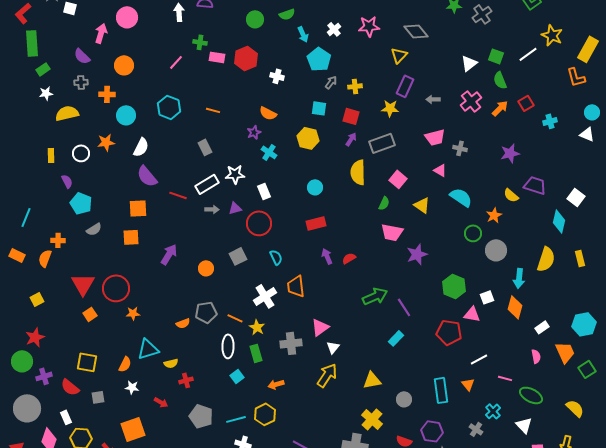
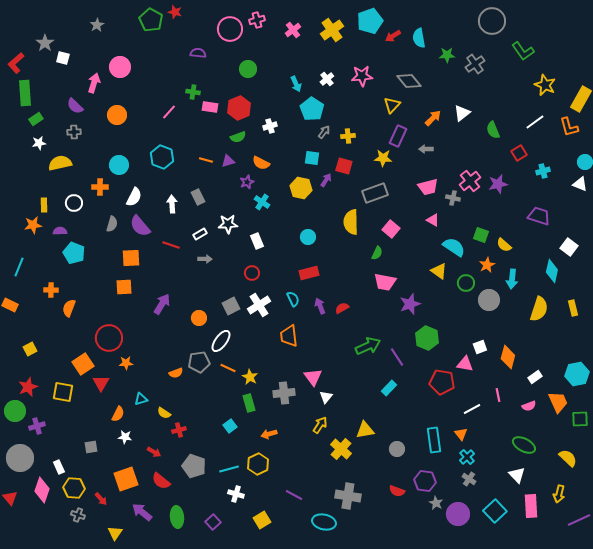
white arrow: (179, 12) -> (172, 204), moved
green semicircle: (287, 14) -> (238, 137), moved
white line: (528, 54) -> (535, 122), moved
green square: (496, 56) -> (481, 235), moved
white cross: (277, 76) -> (270, 126), turned -32
orange cross: (107, 94) -> (100, 187), moved
pink cross: (471, 101) -> (470, 181), moved
orange arrow: (500, 108) -> (433, 118), moved
purple arrow: (351, 139) -> (326, 180), moved
orange star: (106, 142) -> (33, 225), moved
purple star: (510, 153) -> (498, 184), moved
purple semicircle: (67, 181) -> (60, 231), turned -64
white rectangle: (207, 184) -> (200, 234), size x0.6
purple trapezoid: (535, 185) -> (539, 216), moved
yellow triangle: (422, 205) -> (439, 271), moved
purple triangle: (235, 208) -> (228, 161), moved
red circle: (259, 223) -> (252, 273), size x0.6
gray semicircle: (94, 229) -> (112, 224), moved, turned -42
cyan semicircle: (276, 257) -> (293, 299), moved
orange semicircle: (45, 258) -> (69, 308), moved
cyan arrow: (519, 278) -> (512, 279), moved
red triangle: (83, 284) -> (101, 383), moved, size x0.7
green hexagon: (454, 286) -> (427, 338), moved
white cross: (265, 296) -> (259, 305), moved
orange square: (90, 314) -> (83, 364), size x1.5
pink triangle: (320, 327) -> (313, 377), turned -30
white ellipse: (228, 346) -> (221, 341), moved, turned 35
cyan triangle: (148, 349) -> (141, 399), size x0.6
pink semicircle: (536, 356) -> (529, 406), turned 80
yellow square: (87, 362) -> (63, 392), moved
yellow semicircle: (171, 363) -> (164, 413), turned 48
green square: (587, 369) -> (580, 419), turned 30
yellow arrow: (327, 375) -> (320, 425), size x0.7
pink line: (505, 378) -> (498, 395), moved, turned 64
red semicircle: (70, 387) -> (161, 481), moved
cyan cross: (493, 411) -> (467, 457), moved
yellow cross: (372, 419) -> (341, 449), moved

